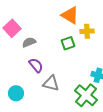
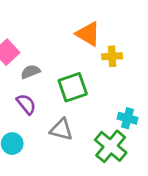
green square: (68, 43) -> (73, 87), moved, size x1.5
purple semicircle: (36, 65) -> (26, 104), moved

